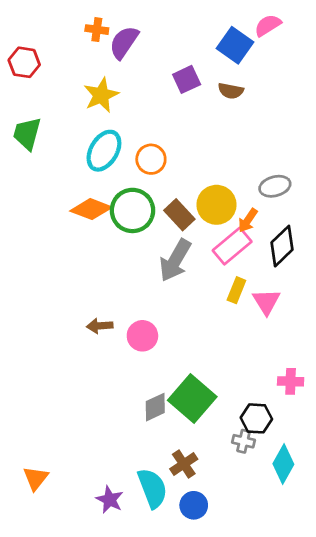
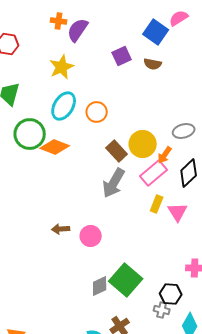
green circle: (132, 210) -> (30, 134), moved

